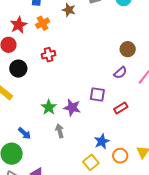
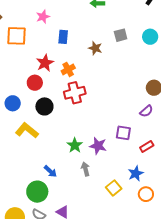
orange cross: (43, 23) -> (68, 69), moved
red cross: (49, 55) -> (75, 93), size x1.5
blue star: (102, 141) -> (136, 173), moved
yellow square: (91, 162) -> (114, 188), moved

